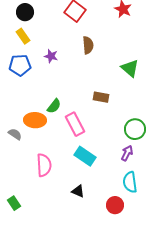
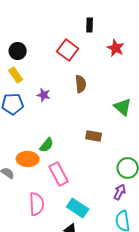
pink rectangle: (75, 124) -> (59, 174), moved
cyan rectangle: (85, 156) -> (78, 208), moved

